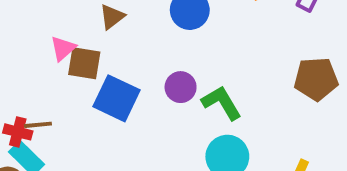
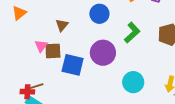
purple circle: (181, 87) -> (103, 53), size x1.6
green L-shape: (222, 103) -> (132, 33), moved, turned 90

